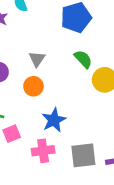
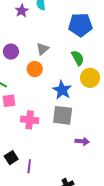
blue star: (54, 120) -> (62, 90), moved, turned -30
gray square: (83, 155) -> (63, 115), moved

